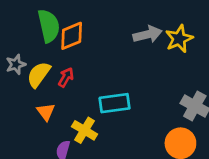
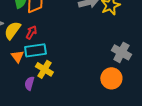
cyan rectangle: (115, 103) -> (35, 50), moved

